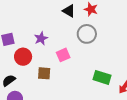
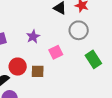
red circle: (23, 57) -> (18, 67), moved
green rectangle: (102, 77) -> (93, 59), moved, turned 42

